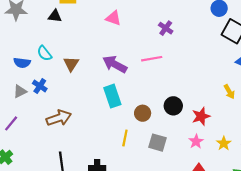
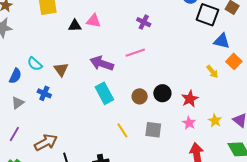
black triangle: (55, 16) -> (75, 26), moved
blue semicircle: (22, 63) -> (15, 76), turned -63
blue cross: (40, 86) -> (44, 93), moved
brown circle: (143, 113) -> (140, 96), moved
brown arrow: (59, 118) -> (46, 142), moved
yellow line: (125, 138) -> (122, 130), turned -35

